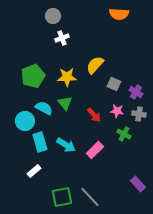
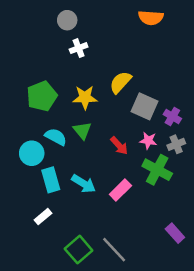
gray square: (114, 84) -> (144, 106), size x1.5
gray cross: (139, 114) -> (176, 144), turned -32
green cross: (124, 134) -> (157, 170), size x1.6
green square: (62, 197) -> (79, 250), turned -30

